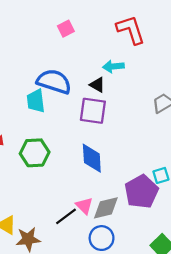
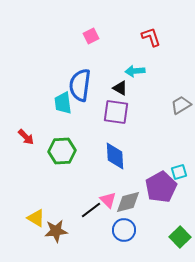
red L-shape: (131, 30) -> (151, 37), size x0.7
blue semicircle: (54, 82) -> (80, 85), turned -100

